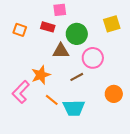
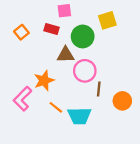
yellow square: (112, 24) -> (107, 20), moved
orange square: (20, 30) -> (21, 32), turned 32
pink circle: (93, 58) -> (85, 71), moved
brown line: (77, 77) -> (99, 89), moved, turned -56

